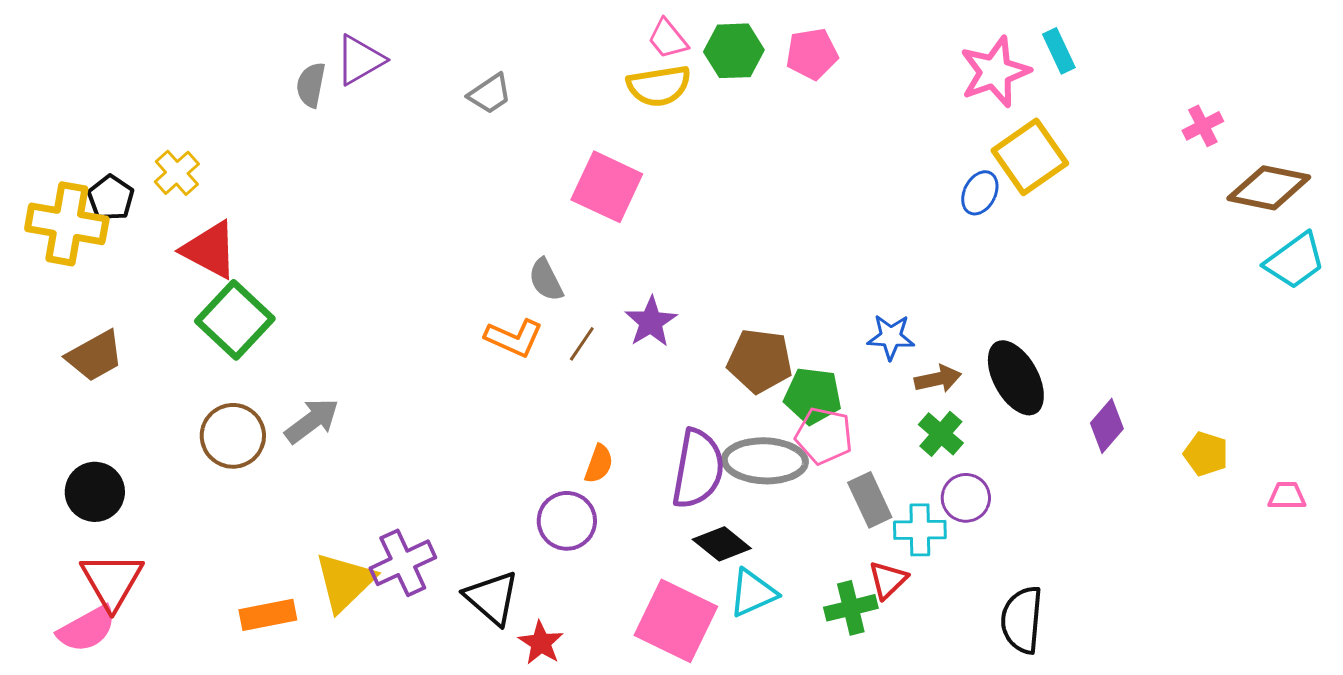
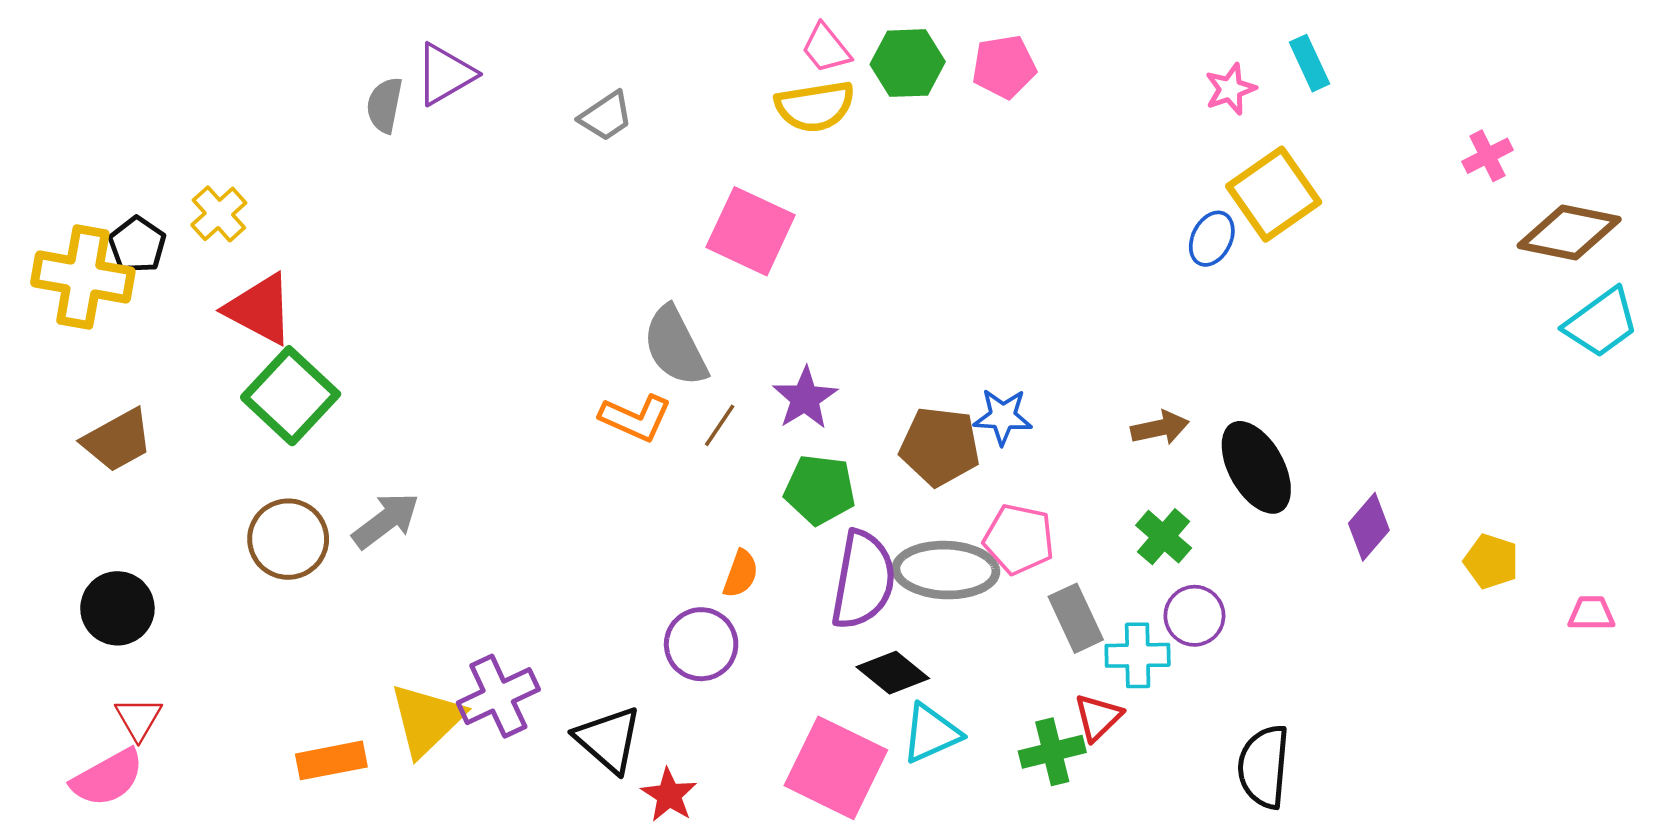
pink star: (995, 72) -> (1230, 89), size x0.6
gray semicircle: (546, 280) -> (675, 346), size x1.5
blue star: (891, 337) -> (1003, 417), moved
brown arrow: (938, 379) -> (1160, 428), moved
green pentagon: (813, 396) -> (820, 490), moved
red triangle: (112, 581) -> (138, 718), size x0.6

